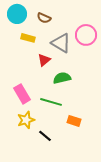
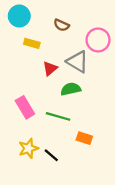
brown semicircle: (44, 18) -> (61, 25), moved
gray triangle: (61, 43) -> (77, 62), moved
yellow star: (26, 120) -> (28, 148), moved

